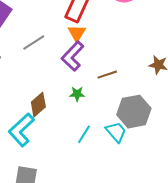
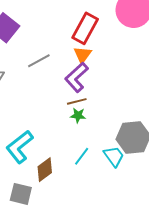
brown line: (107, 75) -> (77, 101), moved
brown diamond: (38, 105) -> (45, 170), moved

